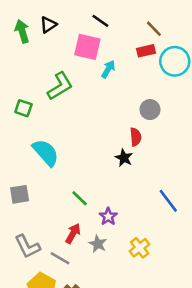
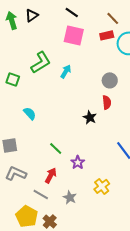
pink square: (87, 47) -> (74, 35), moved
cyan arrow: (108, 69) -> (66, 71), moved
red semicircle: (136, 137) -> (107, 102), moved
cyan semicircle: (46, 153) -> (30, 113), size x0.6
gray star: (98, 244) -> (70, 197), moved
gray L-shape: (27, 246) -> (16, 173), moved, turned 140

